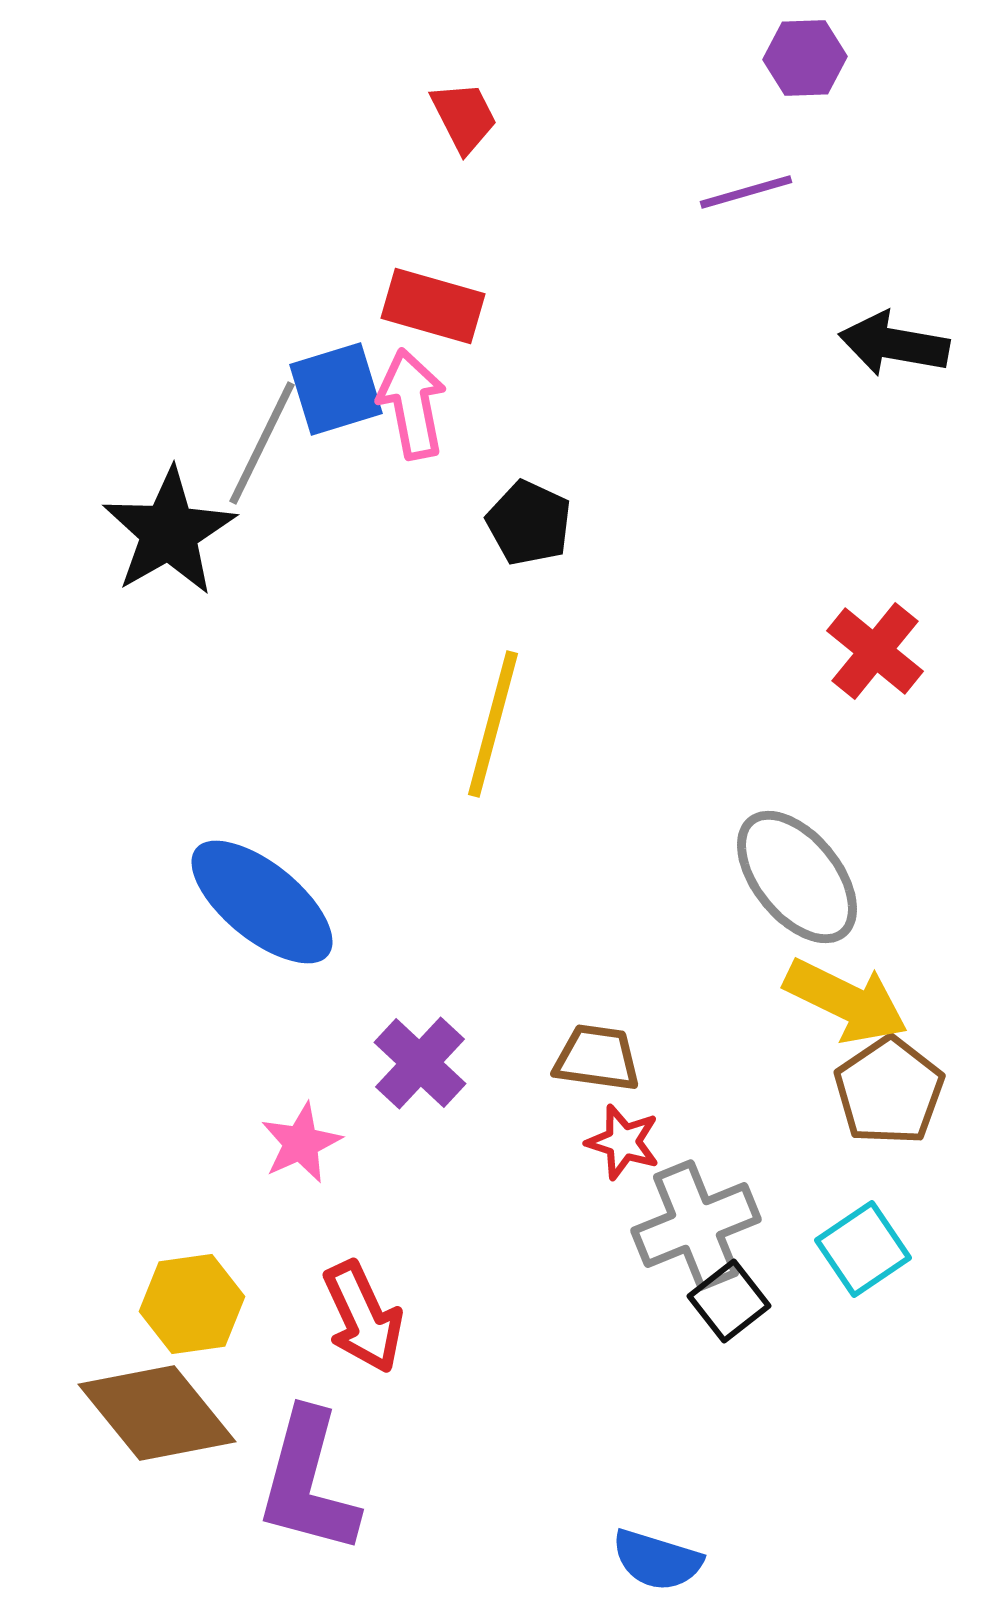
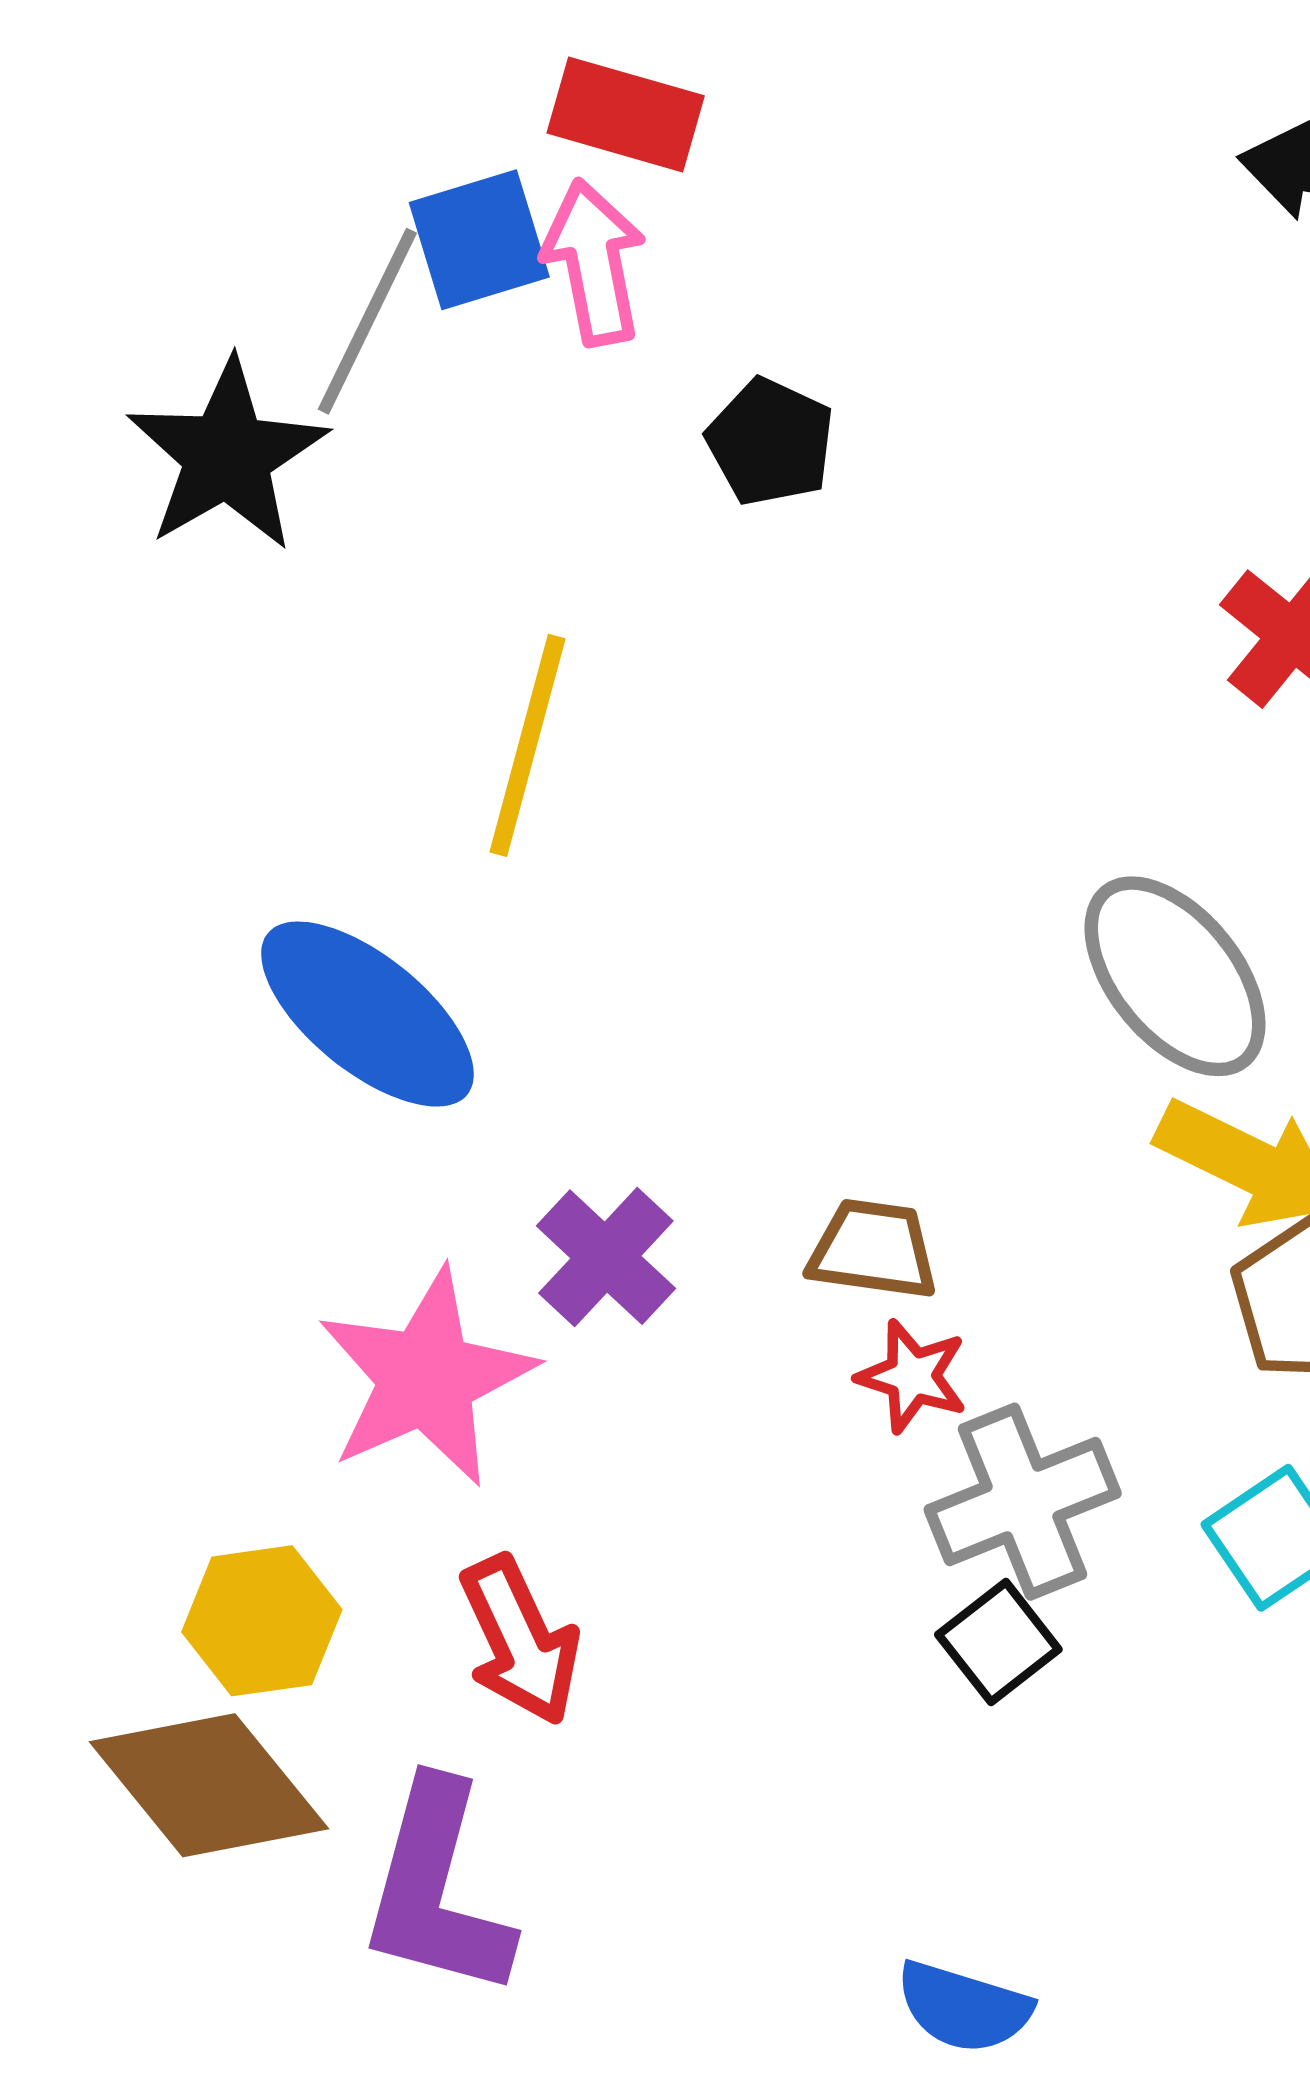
yellow line: (493, 724) -> (527, 745), moved
pink star: (301, 1143) -> (426, 1378), size x1.8
black square: (729, 1301) -> (998, 1642), moved

